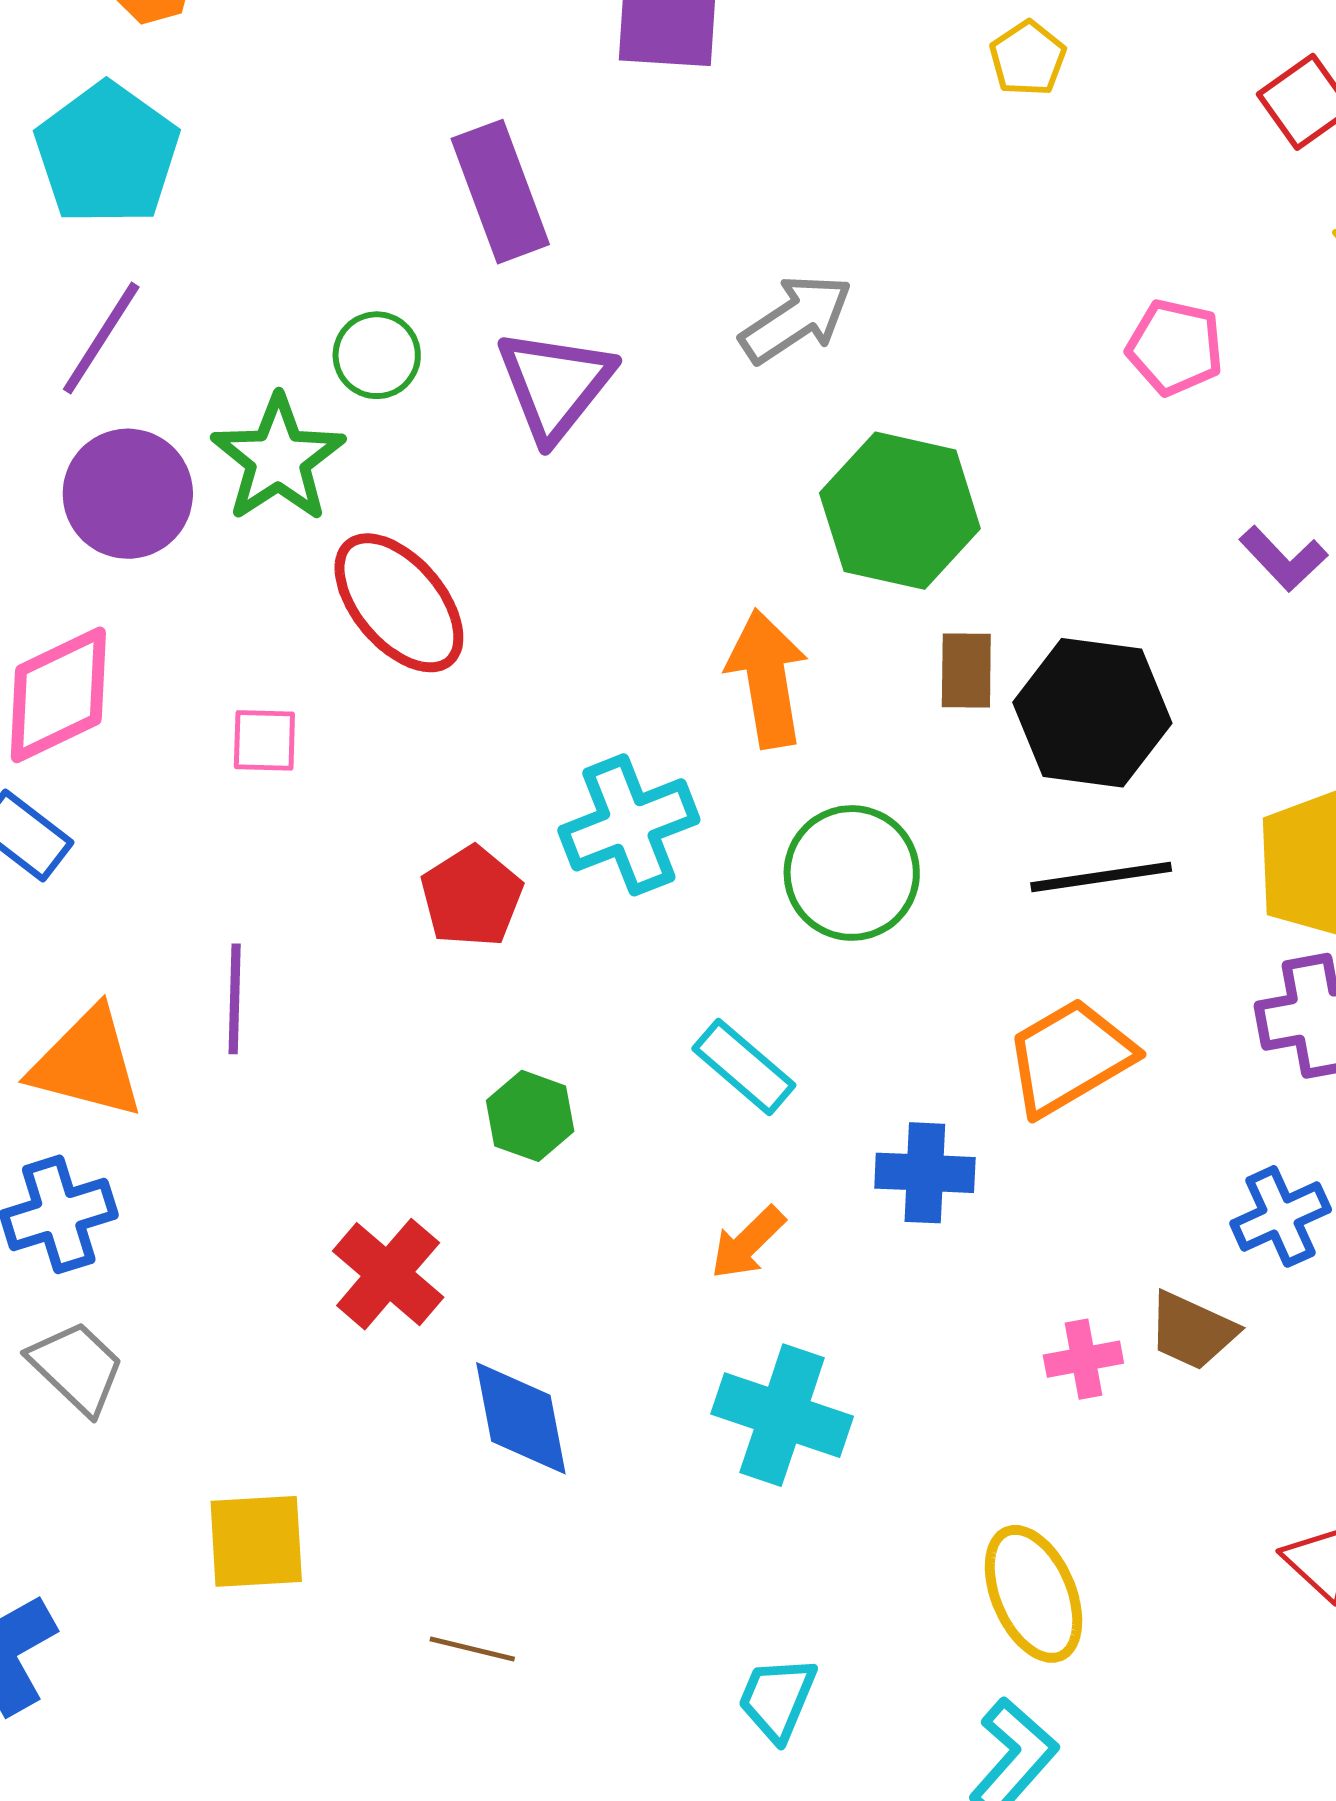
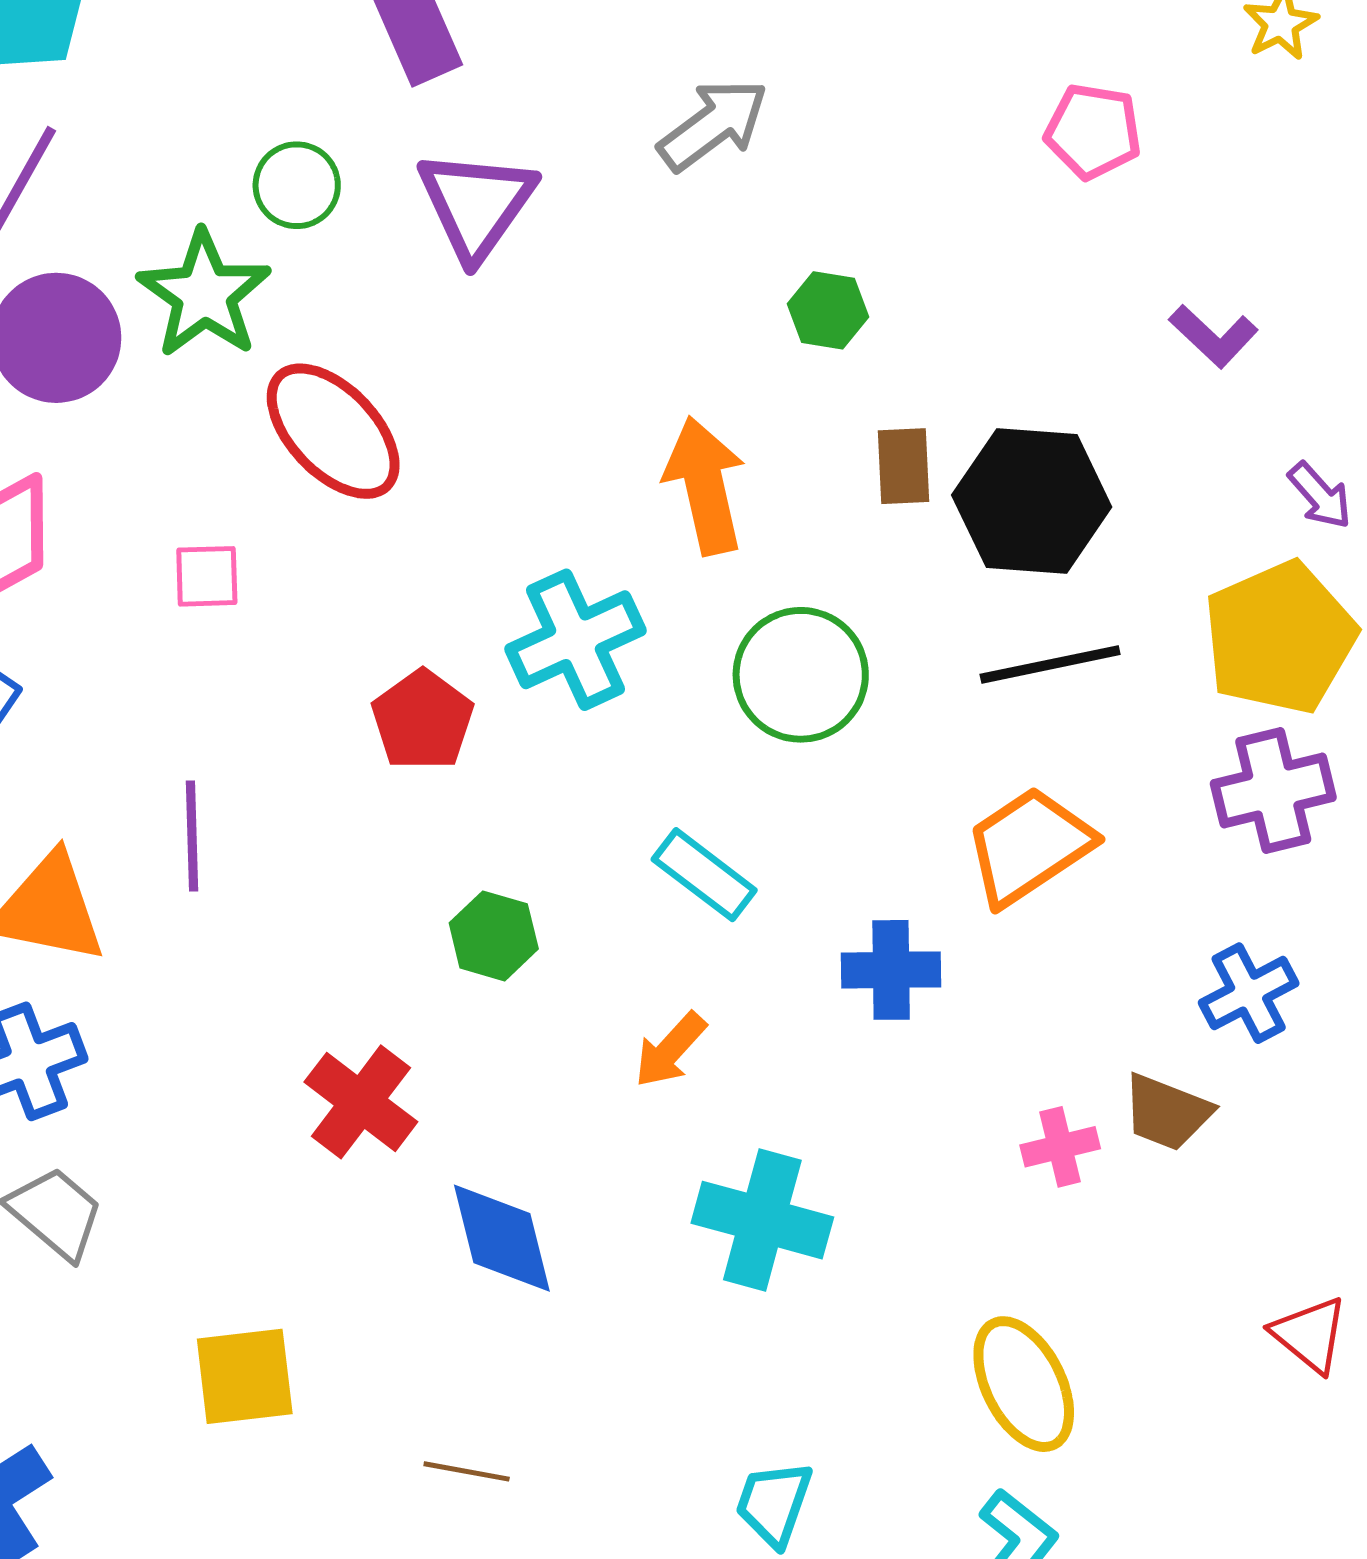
green hexagon: (900, 511) -> (828, 310), size x0.5
orange arrow: (748, 1243) -> (670, 1050), moved

